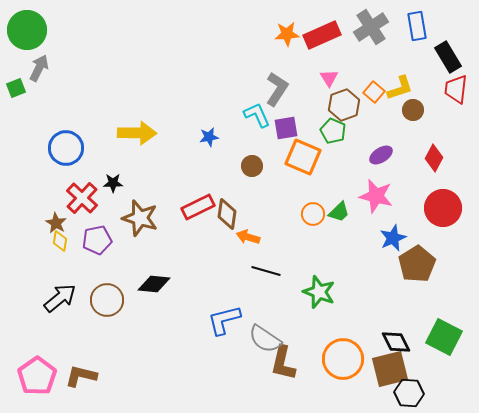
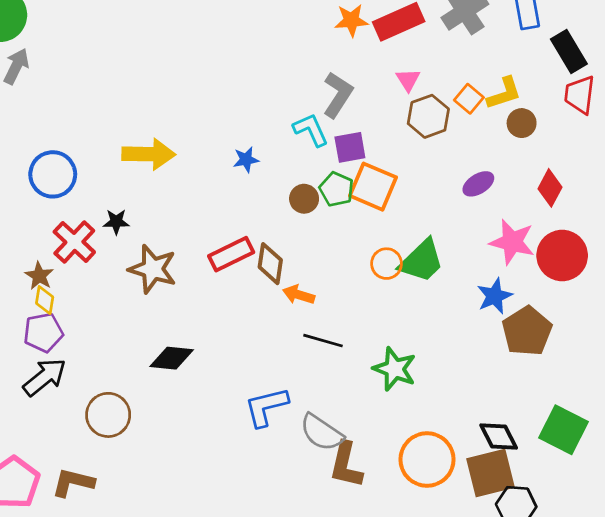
green pentagon: (333, 131) -> (336, 189), moved
pink star: (376, 196) -> (512, 242), moved
green trapezoid: (339, 212) -> (422, 261), size x1.6
purple pentagon: (97, 240) -> (43, 333), moved
brown circle: (107, 300) -> (108, 415), moved

